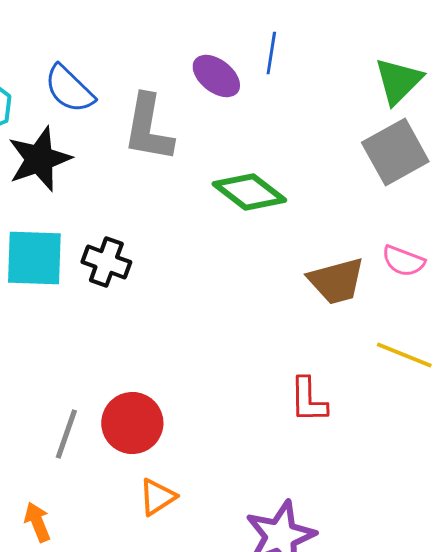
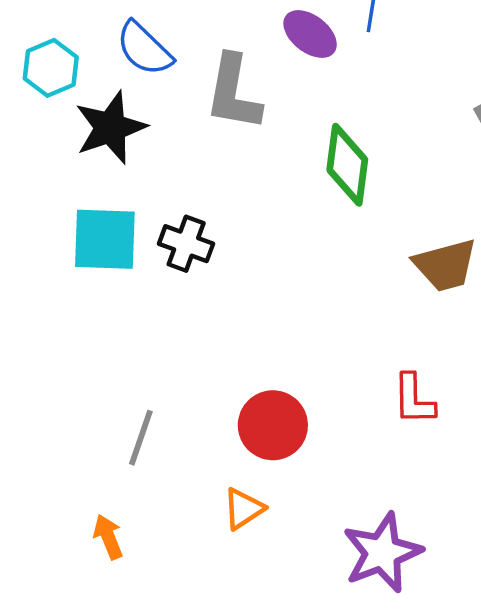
green diamond: (249, 192) -> (347, 165), turned 60
red circle: (132, 423) -> (273, 425), moved

